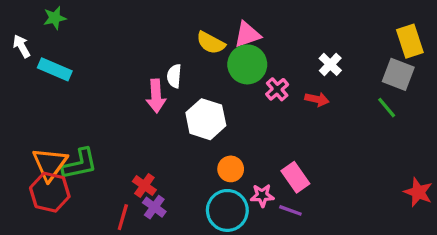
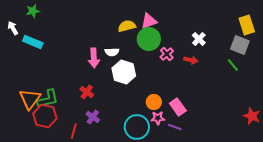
yellow semicircle: (211, 43) -> (127, 26), turned 138
white semicircle: (174, 76) -> (112, 52), moved, turned -96
orange circle: (231, 169) -> (154, 102), moved
red cross: (144, 186) -> (87, 92), moved
red hexagon: (50, 192) -> (45, 116), moved
purple cross: (154, 207) -> (93, 117), moved

